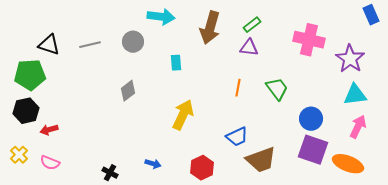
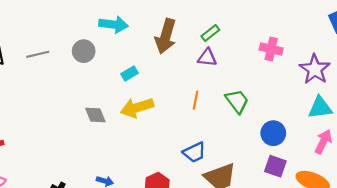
pink cross: (309, 40) -> (271, 49), size x0.7
cyan rectangle: (176, 63) -> (129, 74), turned 63
gray diamond: (128, 91) -> (95, 115), moved, turned -75
yellow arrow: (183, 115) -> (137, 108), moved, turned -132
purple square: (313, 150) -> (275, 166), size x0.7

